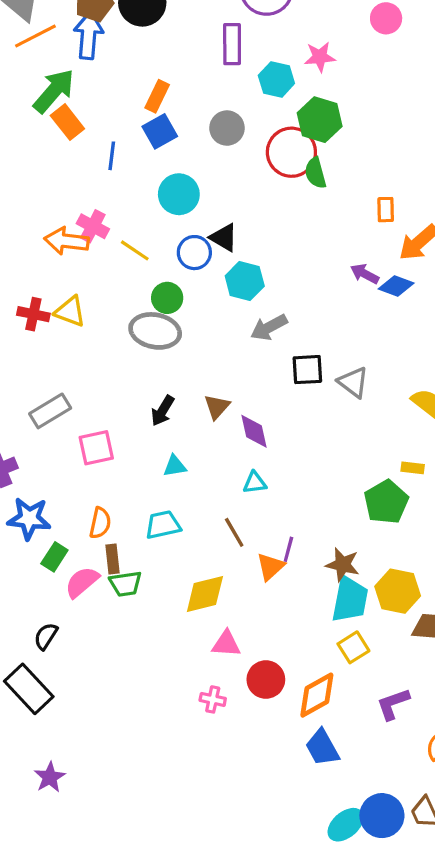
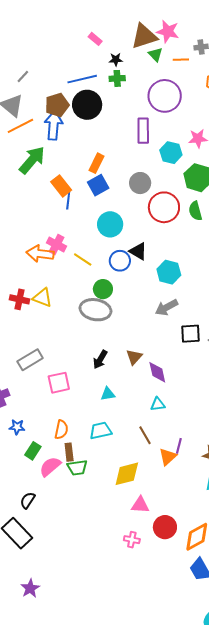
orange rectangle: (67, 122) -> (61, 186), moved
red circle: (291, 152) -> (164, 207), moved
cyan hexagon: (245, 281) -> (169, 272), moved
blue star: (29, 519) -> (17, 427), size x0.6

